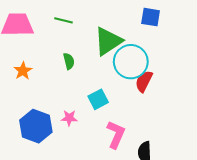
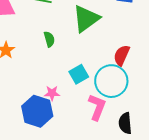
cyan circle: (131, 62) -> (111, 81), moved
blue hexagon: (36, 126) -> (37, 111), moved

